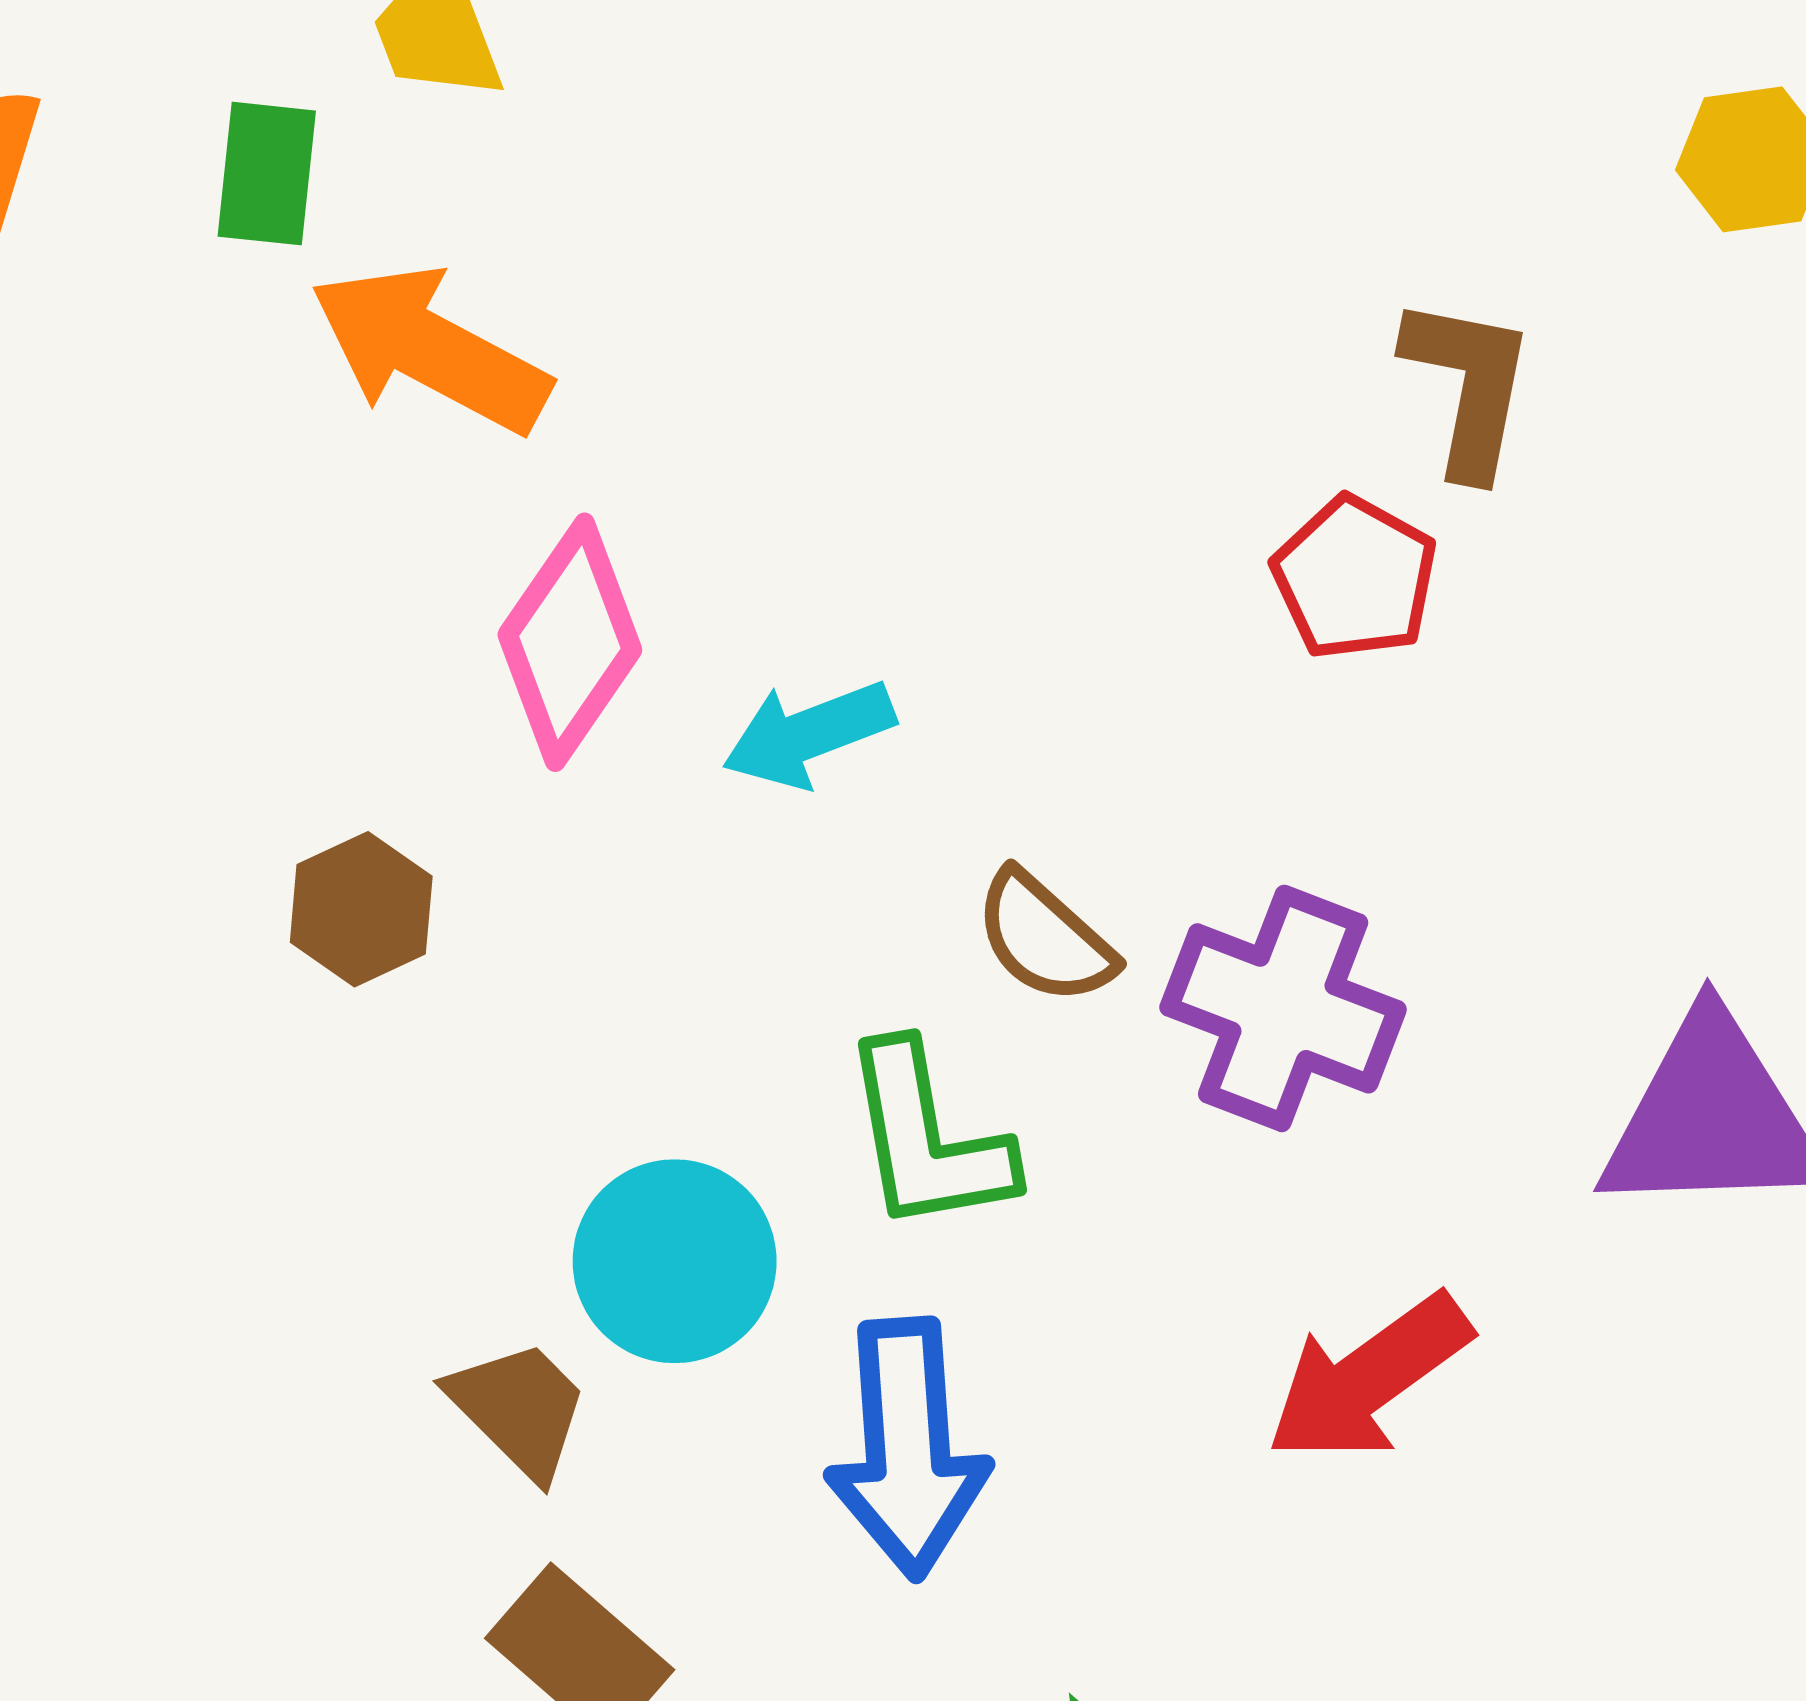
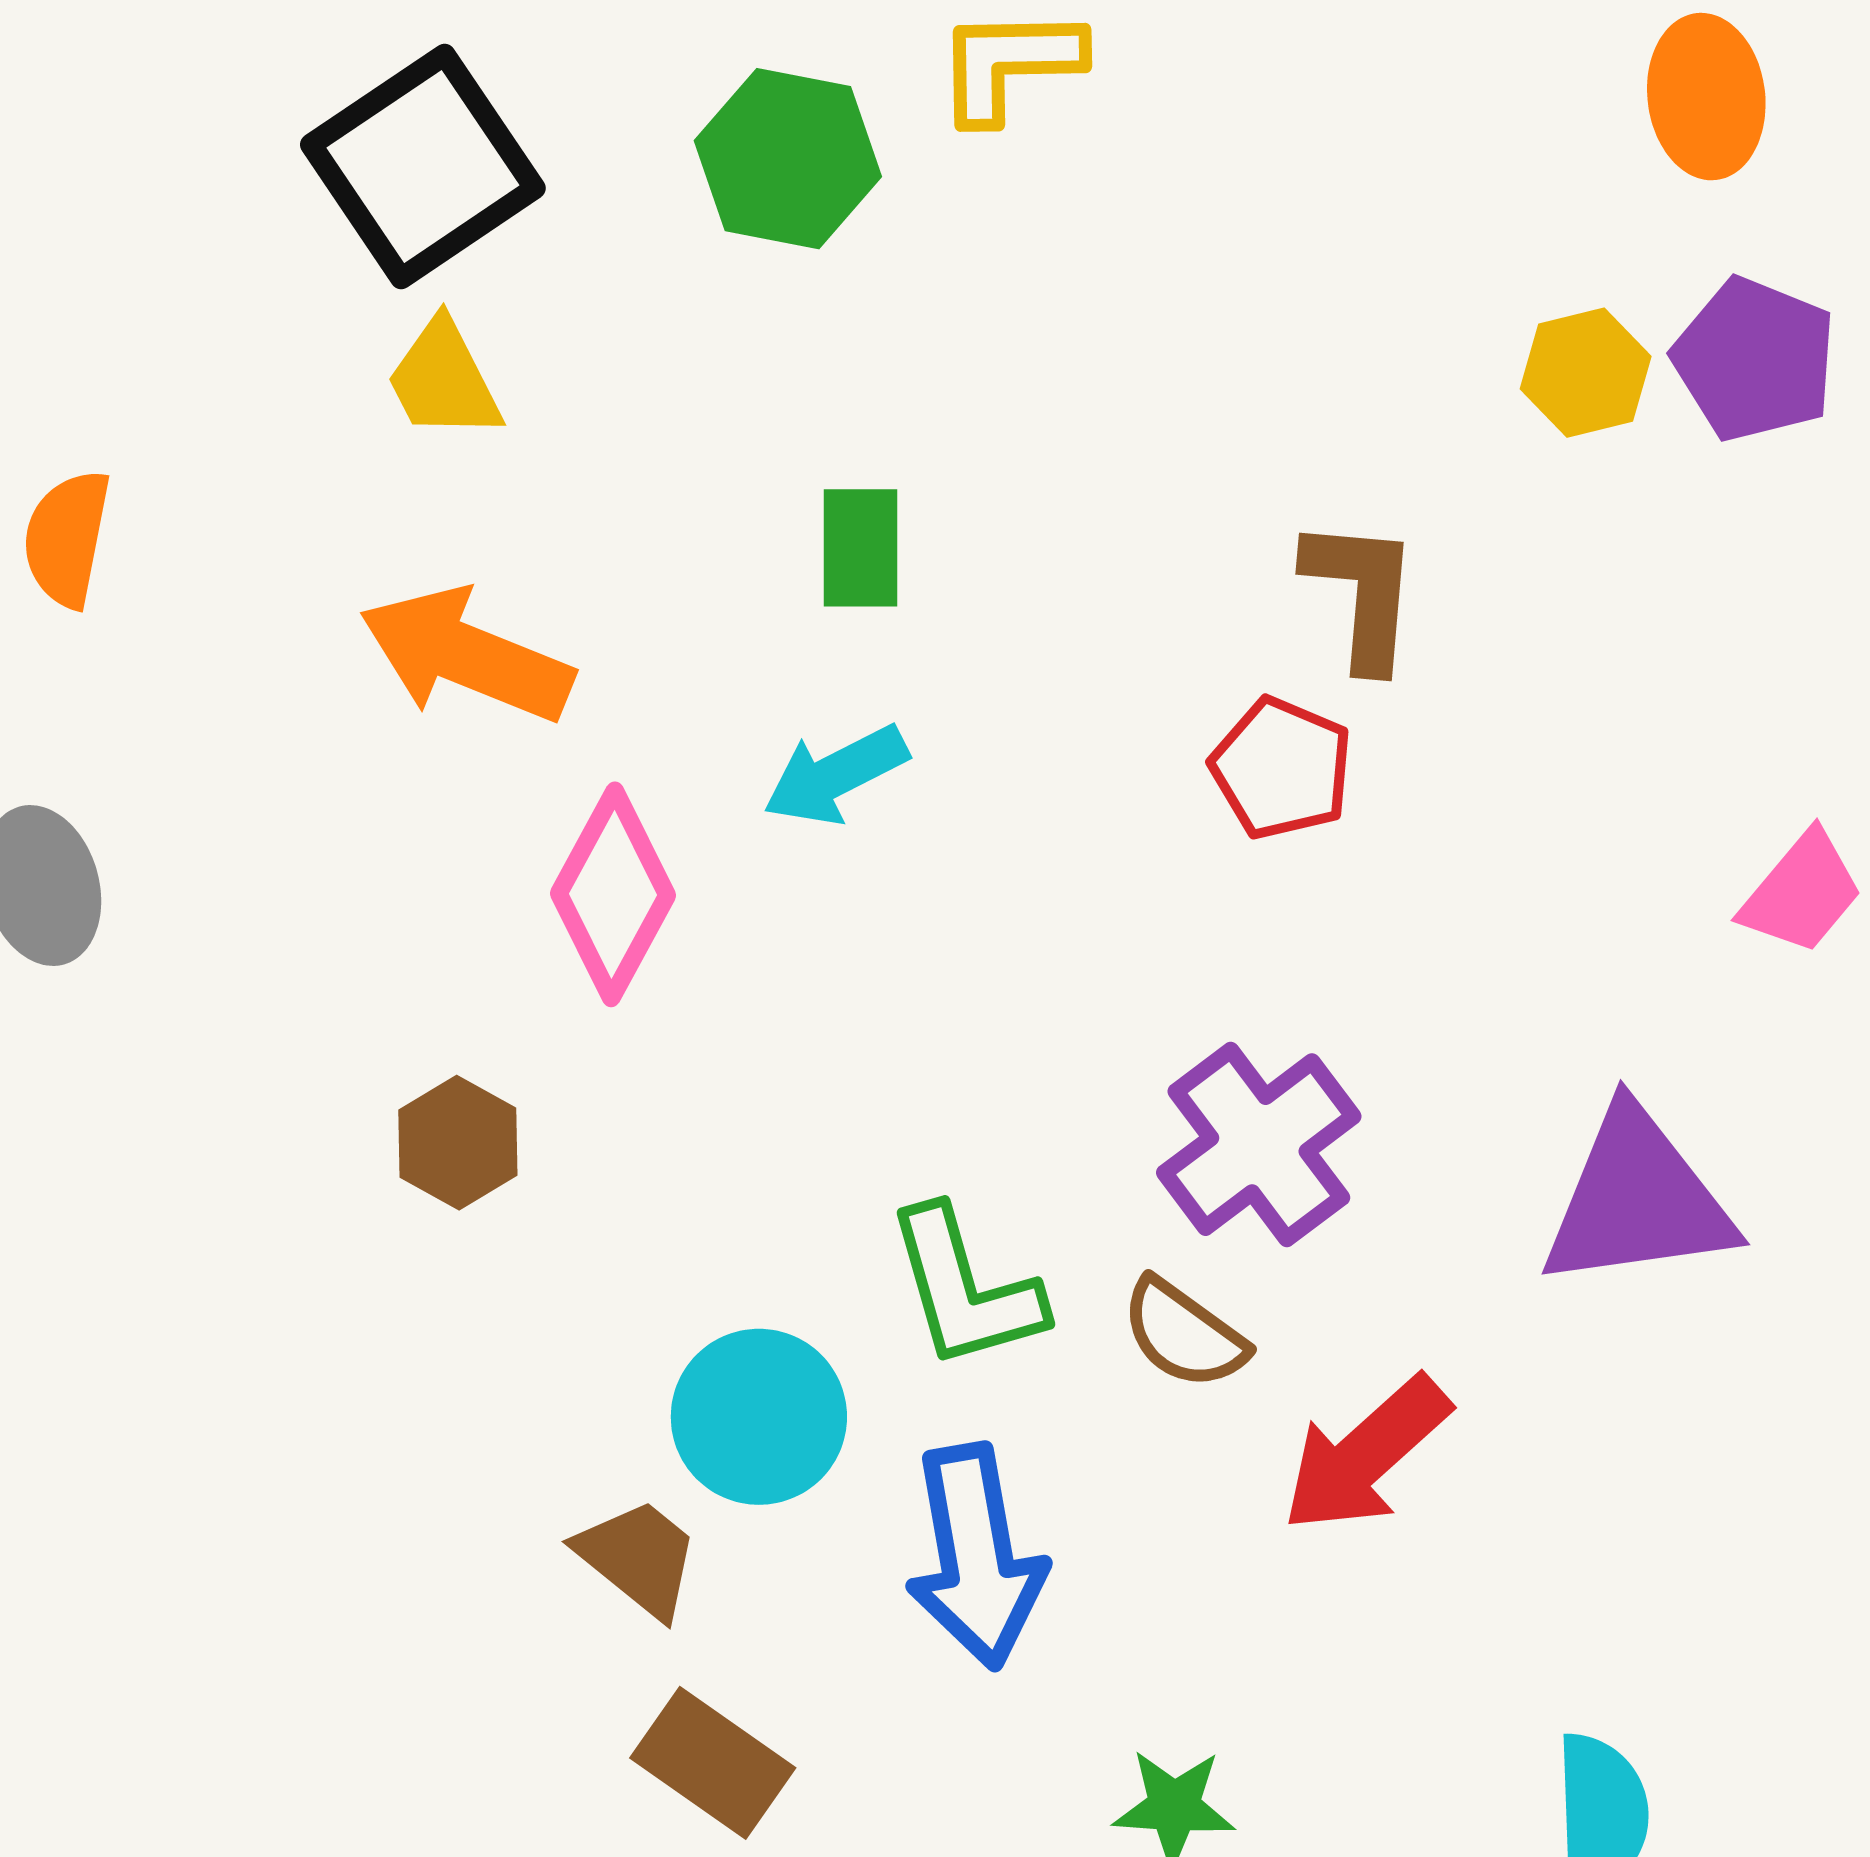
green rectangle: (267, 174) -> (861, 548), moved
cyan arrow: (809, 734) -> (836, 775), moved
brown semicircle: (1045, 938) -> (1184, 1334), moved
purple cross: (1283, 1008) -> (1259, 1145), turned 38

